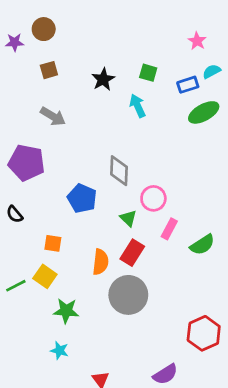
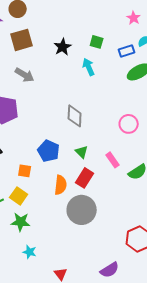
brown square: (49, 70) -> (22, 40), size x1.6
blue pentagon: (82, 198) -> (49, 151), moved
pink circle: (153, 198) -> (129, 124), moved
pink rectangle: (169, 229) -> (113, 160), turned -63
green star: (66, 311) -> (21, 222), moved

